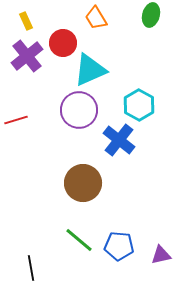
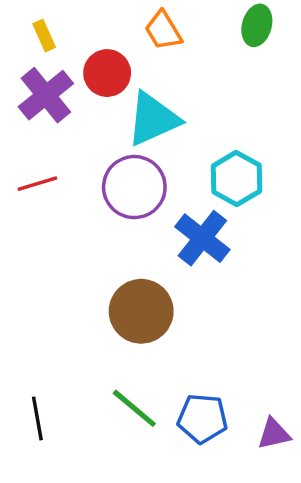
red line: (16, 120) -> (37, 184), moved
black line: (31, 268) -> (37, 418), moved

